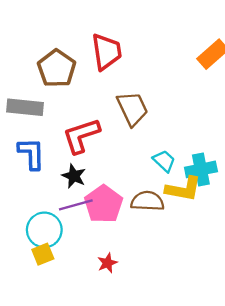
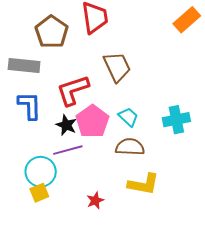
cyan trapezoid: (164, 161) -> (128, 117), moved
yellow L-shape: (183, 189) -> (143, 184), moved
pink pentagon: (103, 204) -> (92, 121), moved

